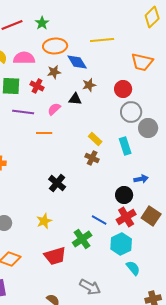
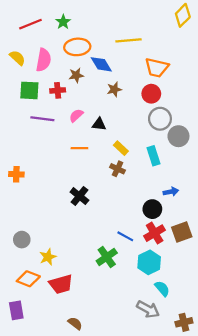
pink semicircle: (24, 58) -> (44, 60), turned 100
orange trapezoid: (142, 62) -> (157, 68), moved
red cross: (37, 86) -> (58, 90), turned -32
black triangle: (75, 99) -> (99, 124), moved
orange line: (44, 133) -> (79, 148), moved
brown square: (151, 216) -> (182, 232), turned 36
yellow star: (44, 221) -> (48, 257), moved
red trapezoid: (55, 256) -> (61, 284), moved
gray arrow: (90, 287) -> (148, 309), moved

